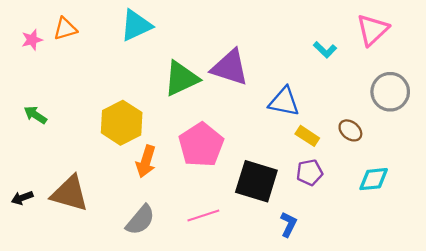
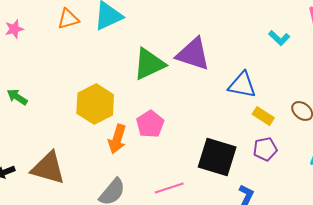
orange triangle: (65, 29) -> (68, 19), moved
pink pentagon: (201, 145) -> (150, 124), moved, size x0.7

